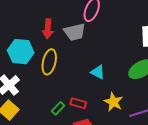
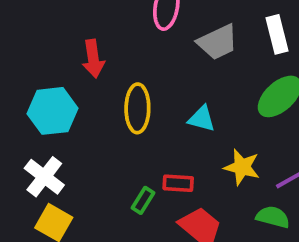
gray trapezoid: (75, 32) -> (218, 42), moved
yellow ellipse: (49, 62) -> (137, 108), moved

